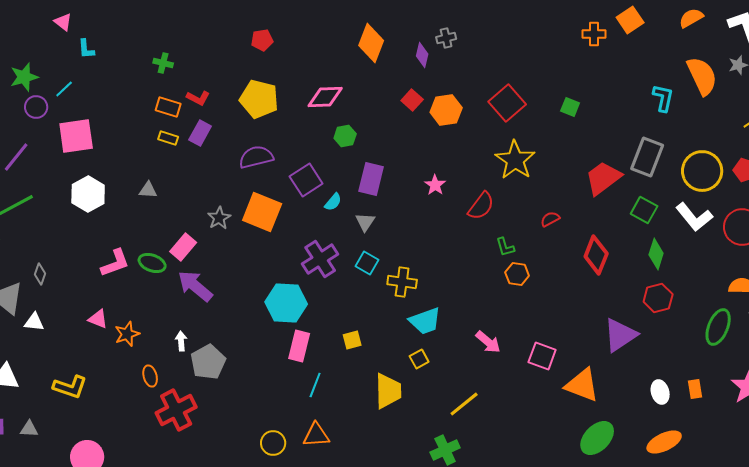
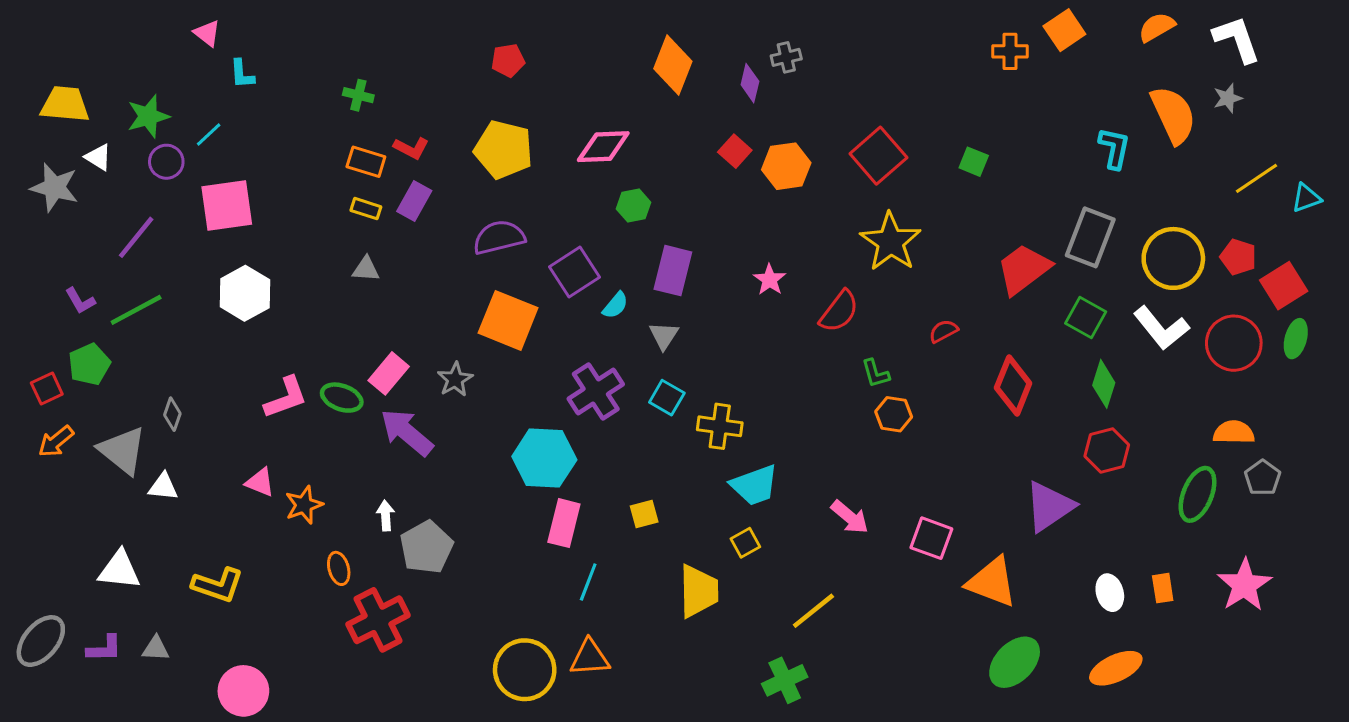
gray triangle: (148, 190) -> (366, 269), moved
gray star: (219, 218) -> (455, 379), moved
yellow circle: (273, 443) -> (525, 670), size x1.6

